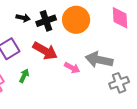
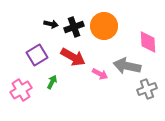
pink diamond: (120, 18) -> (148, 42), moved

